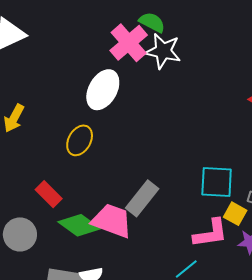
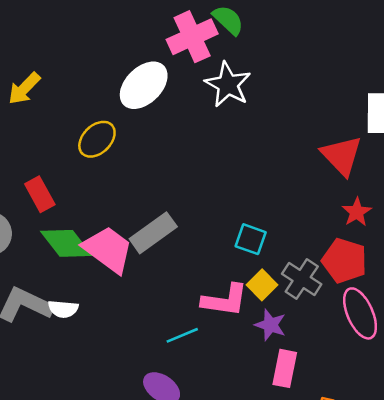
white star: (163, 51) -> (228, 85), moved
cyan square: (217, 182) -> (251, 239), size x0.7

